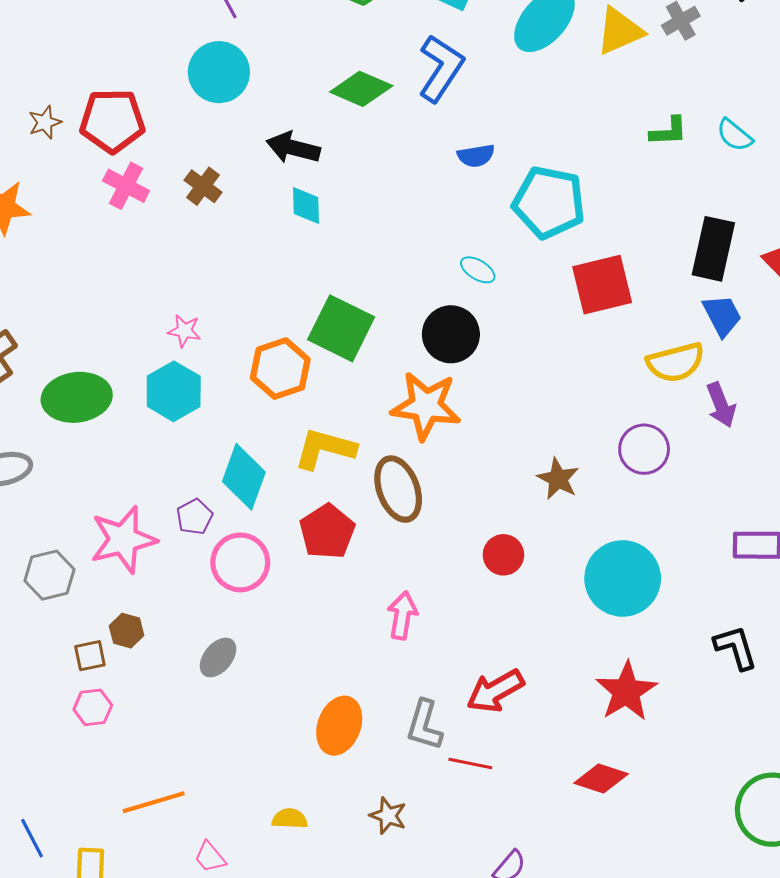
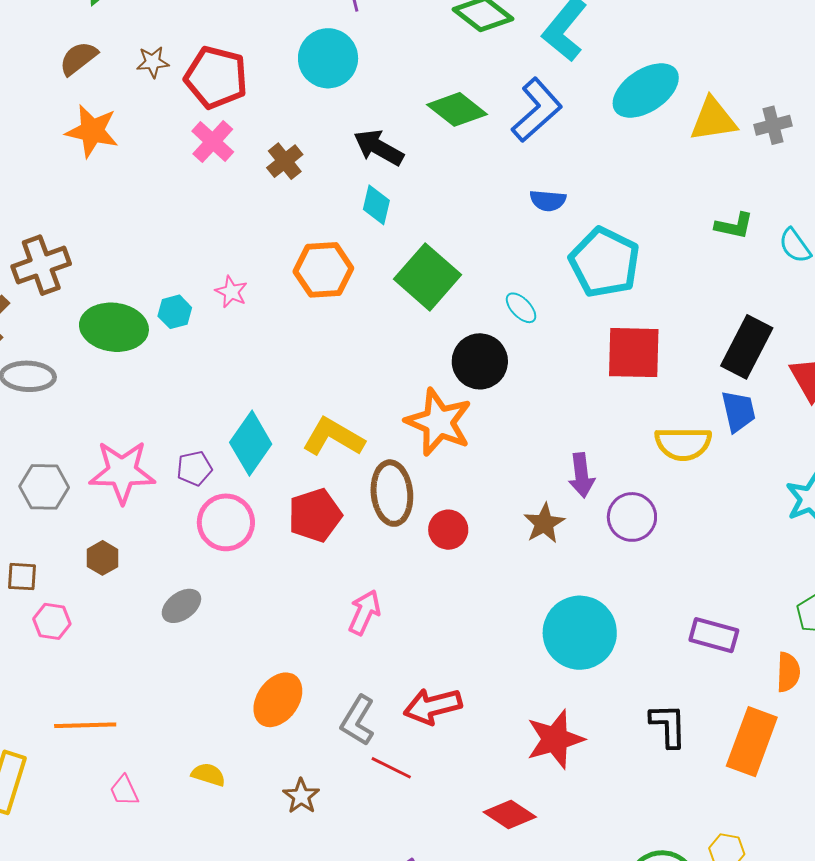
green square: (341, 328) -> (427, 277), moved
orange hexagon: (280, 369) -> (323, 270), moved
cyan hexagon: (174, 391) -> (175, 312), moved, size x0.6
purple arrow: (721, 405) -> (581, 475), moved
red circle: (503, 555) -> (448, 530), moved
brown square: (90, 656) -> (22, 577), moved

